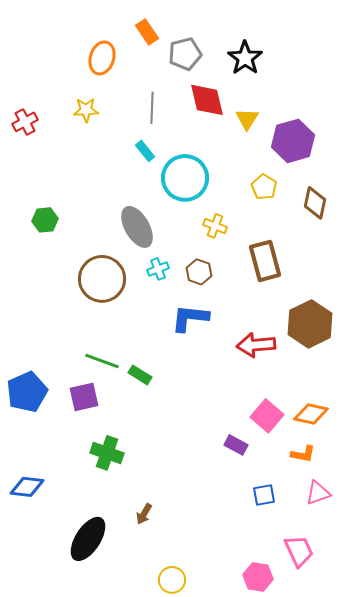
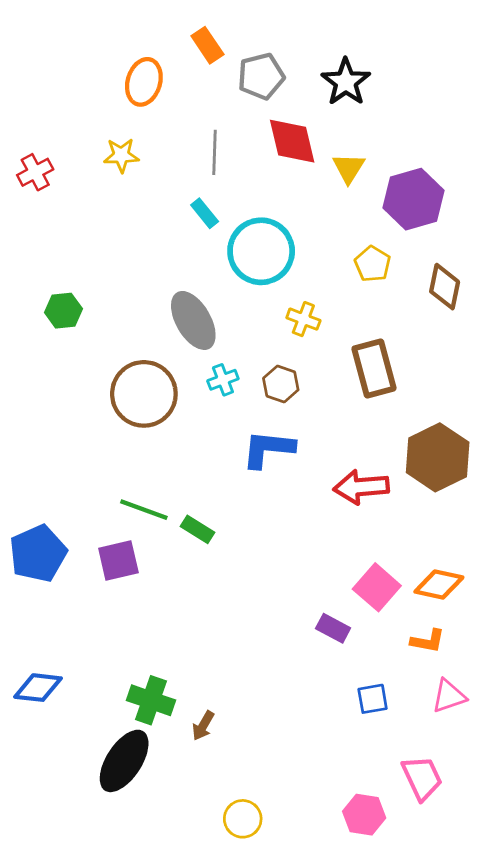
green cross: (107, 453) -> (151, 700), moved

